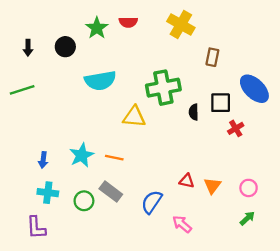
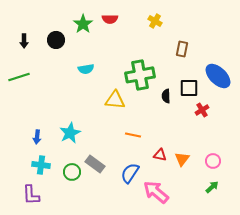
yellow cross: (181, 25) -> (155, 21), size x0.6
cyan semicircle: (100, 81) -> (86, 69), size x0.6
orange line: (114, 158) -> (133, 135), moved
pink arrow: (182, 224) -> (156, 192), size x1.5

